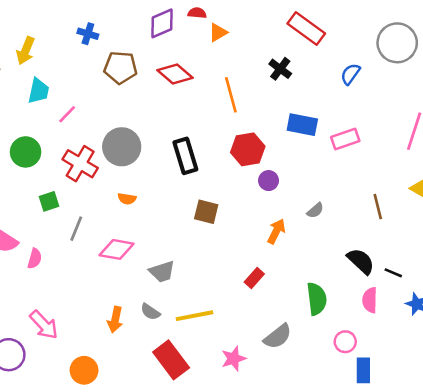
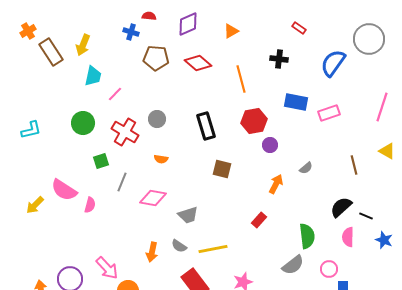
red semicircle: (197, 13) -> (149, 16), moved
red rectangle: (306, 29) -> (299, 28), size x0.5
black cross: (280, 69) -> (279, 59), turned -30
blue semicircle: (350, 74) -> (333, 63), size x1.6
gray circle: (122, 147) -> (157, 119), size x0.6
black semicircle: (361, 261) -> (341, 207), turned -85
pink arrow: (44, 325) -> (107, 268), moved
gray semicircle: (278, 336) -> (293, 265), moved

